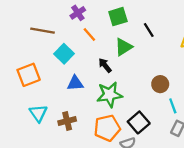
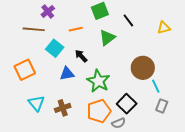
purple cross: (78, 13) -> (48, 12), moved
orange line: (89, 35) -> (76, 29), turned -56
black arrow: (105, 65) -> (81, 56), moved
brown circle: (160, 84) -> (143, 68), size x1.5
green star: (109, 95) -> (98, 81), turned -30

